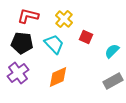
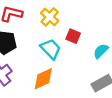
cyan trapezoid: (54, 44) -> (51, 49), moved

